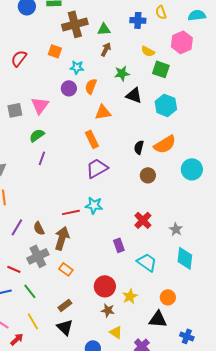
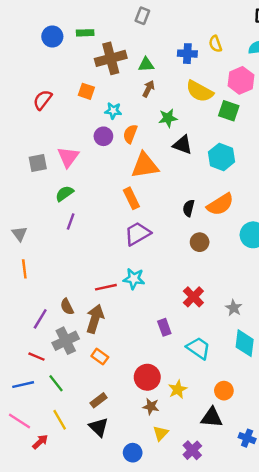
yellow semicircle: (148, 51) -> (200, 91), size x1.6
green square: (161, 69) -> (229, 111), moved
orange triangle: (103, 112) -> (145, 165), size x1.4
purple line: (17, 227) -> (40, 319), moved
yellow triangle: (116, 332) -> (161, 433), turned 40

